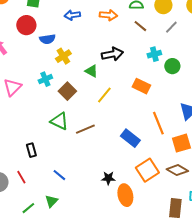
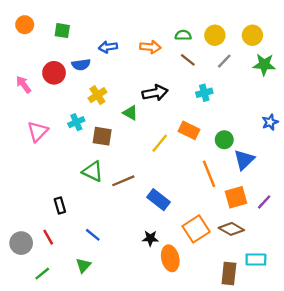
red circle: (26, 25) -> (54, 73), moved
blue semicircle: (47, 39) -> (81, 65), moved
green circle: (172, 66) -> (224, 140), moved
brown square: (67, 91) -> (102, 136), turned -36
yellow line: (104, 95) -> (160, 143), moved
blue rectangle: (130, 138) -> (159, 200), moved
green line: (28, 208) -> (42, 274), moved

